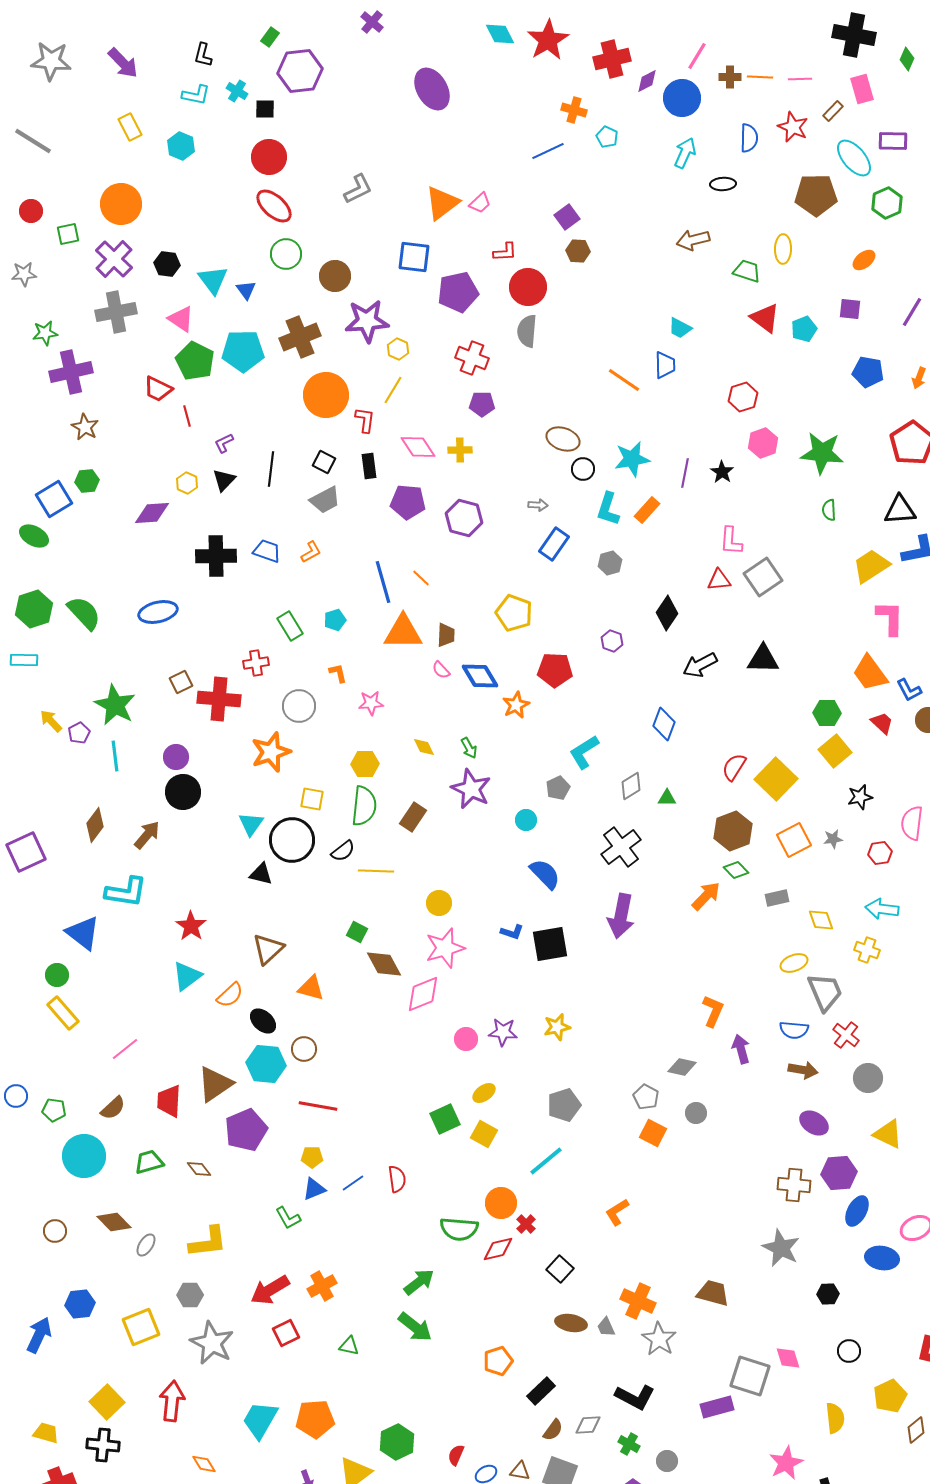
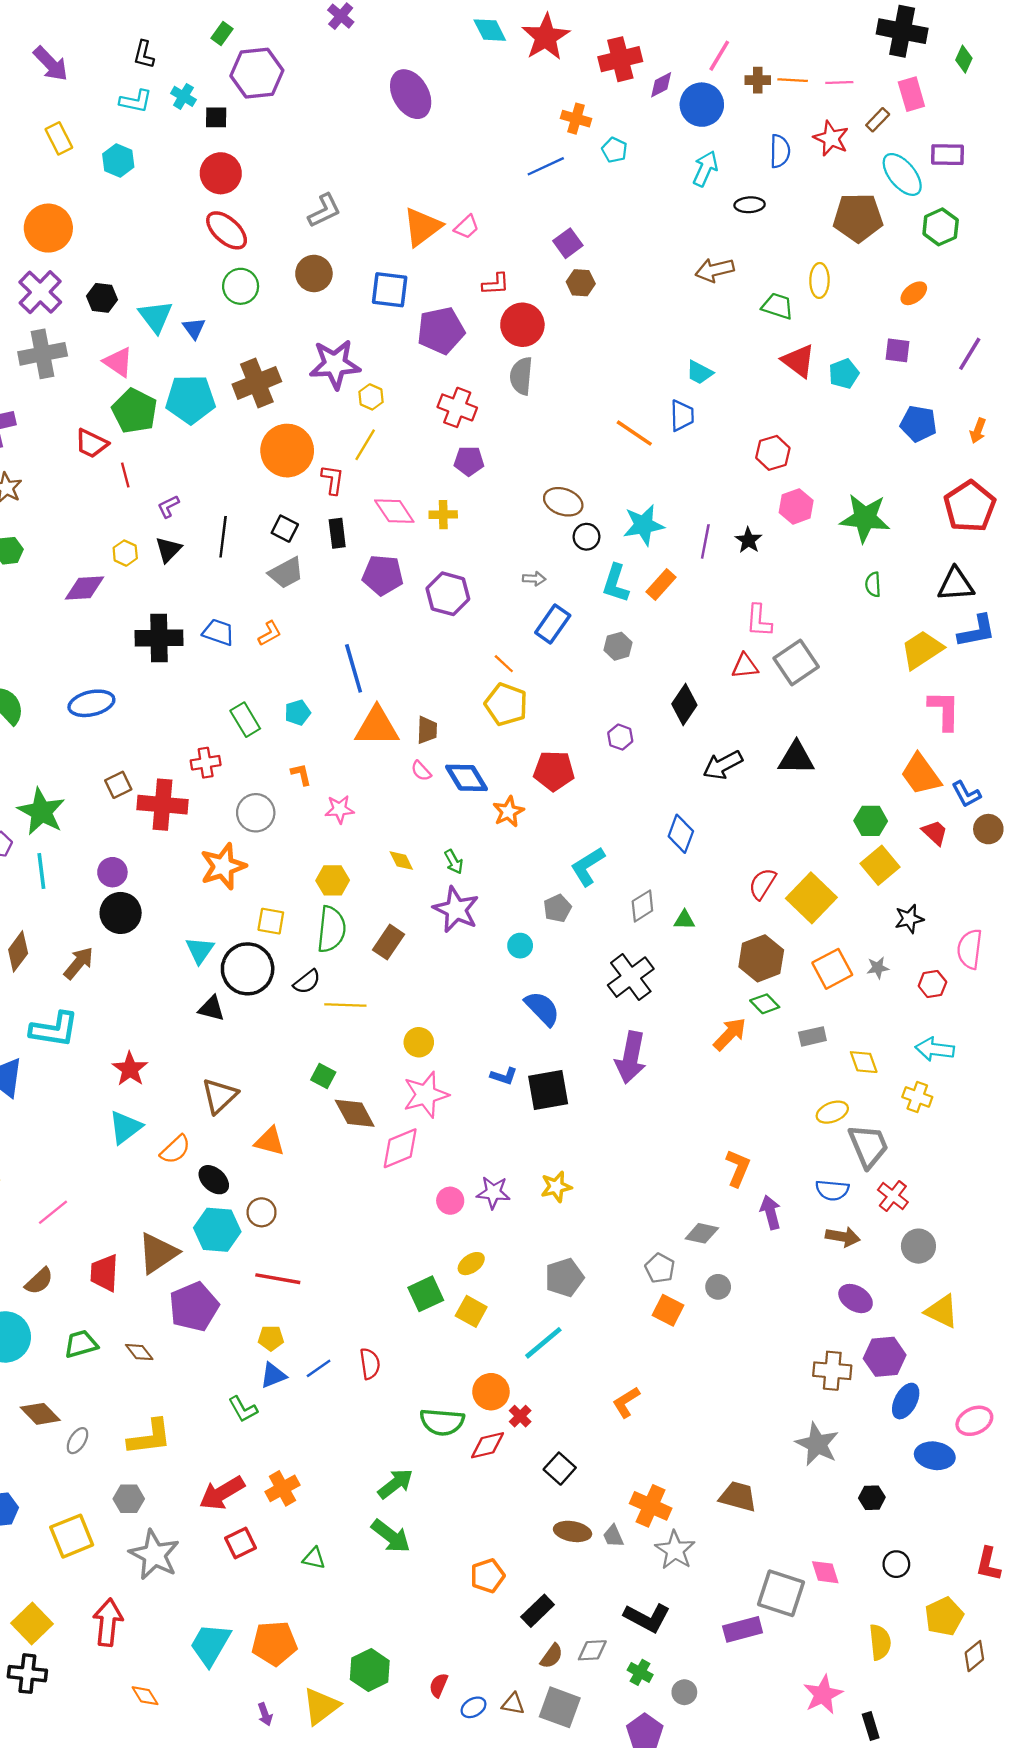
brown circle: (335, 276) -> (314, 273), moved
orange line: (421, 578) -> (504, 664), moved

